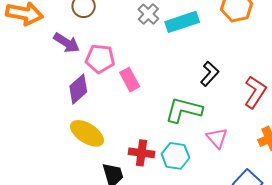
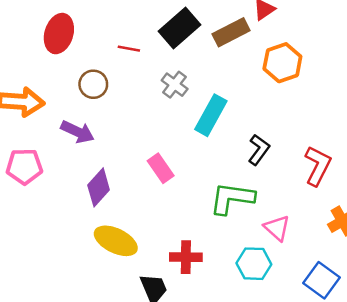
cyan rectangle: (182, 22) -> (211, 115), moved, turned -36
pink pentagon: (100, 59) -> (24, 166), moved
cyan hexagon: (175, 156) -> (254, 264), moved

